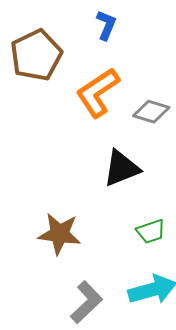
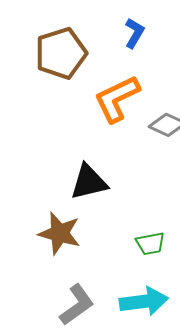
black triangle: (121, 168) -> (89, 182), moved

